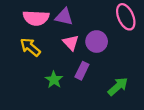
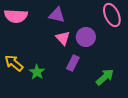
pink semicircle: (36, 18) -> (16, 16), moved
yellow arrow: (30, 47) -> (14, 63), moved
green star: (54, 80) -> (37, 72), moved

